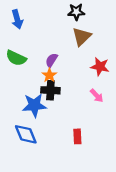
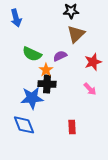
green semicircle: (16, 58) -> (32, 54), moved
purple semicircle: (52, 60) -> (60, 56), moved, turned 32
red star: (100, 67) -> (93, 62), turned -30

